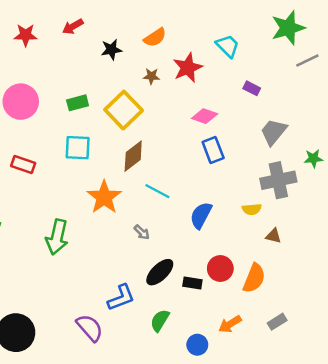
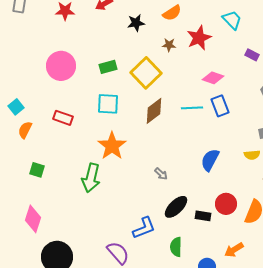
cyan line: (157, 191) -> (192, 108), moved, turned -30
orange star: (104, 197) -> (112, 146), moved
green semicircle: (160, 321) -> (176, 247), turned -30

